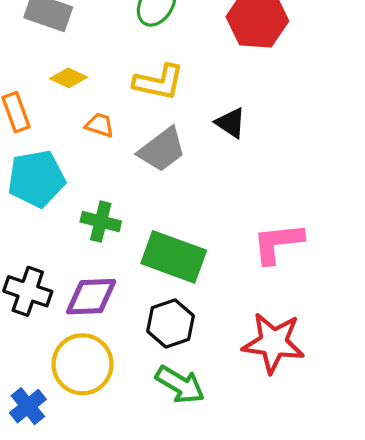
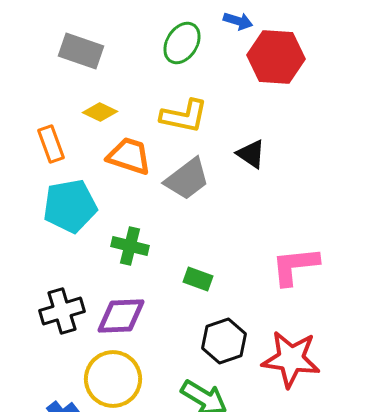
orange trapezoid: (100, 125) -> (129, 156), size x1.6
green rectangle: (174, 257) -> (198, 279), size x0.5
black cross: (28, 291) -> (62, 311), turned -36
black hexagon: (170, 323) -> (224, 341), moved

